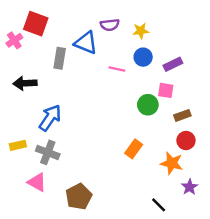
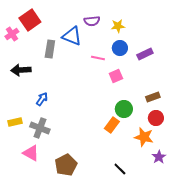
red square: (36, 24) -> (30, 20), turned 35
pink square: (166, 90) -> (116, 76), moved, turned -32
green circle: (148, 105) -> (124, 109), moved
blue arrow: (50, 118) -> (42, 99), size x0.6
black line: (159, 205) -> (120, 169), moved

